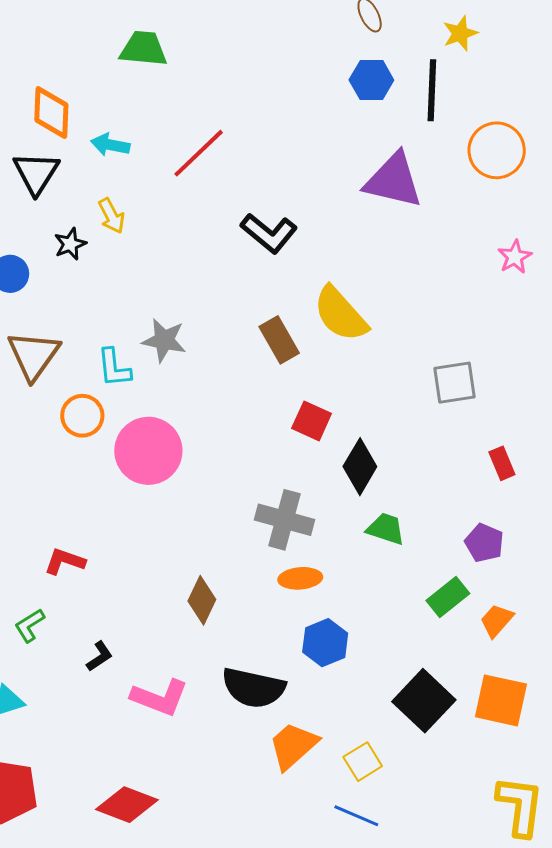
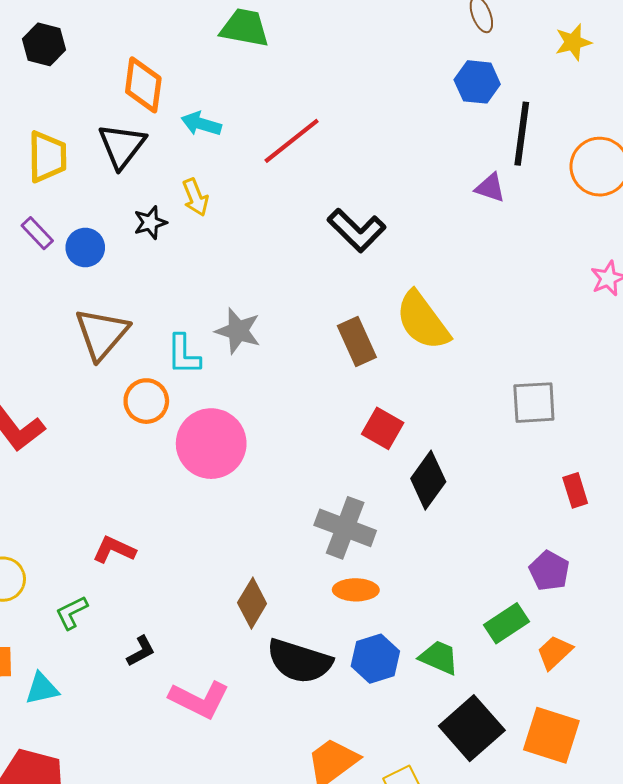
black line: (432, 90) -> (522, 134), moved
purple triangle: (393, 180) -> (490, 188), size x0.5
green trapezoid: (386, 529) -> (439, 657), moved
black semicircle: (253, 688) -> (299, 661), moved

